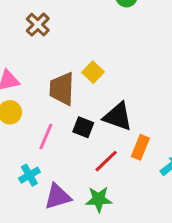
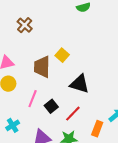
black square: (83, 127) -> (51, 106), moved, turned 32
orange rectangle: (140, 147) -> (97, 129), moved
cyan cross: (29, 175) -> (13, 125), moved

